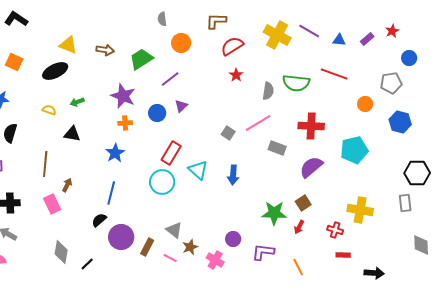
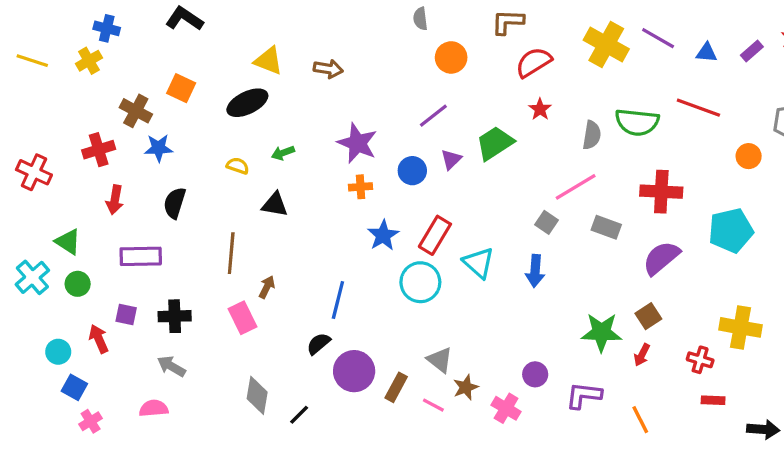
green trapezoid: (141, 59) -> (495, 143), moved
gray square: (228, 133) -> (546, 222), moved
blue star: (115, 153) -> (383, 235), moved

